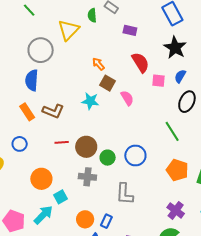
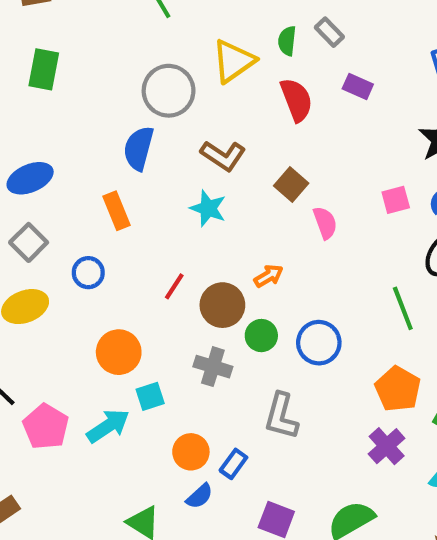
red semicircle: (140, 62) -> (296, 100), moved
orange arrow: (98, 64) -> (269, 276), moved, turned 88
pink square: (159, 81) -> (396, 200), turned -32
cyan star: (90, 101) -> (208, 208), moved
brown L-shape: (53, 111) -> (223, 156), moved
red line: (62, 142) -> (174, 286), turned -64
purple cross: (176, 210) -> (387, 446), moved

